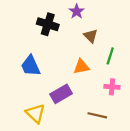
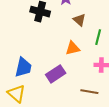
blue trapezoid: (31, 66) -> (23, 67), moved, turned -140
yellow triangle: (35, 113) -> (16, 94), moved

